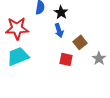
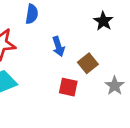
black star: (61, 12) -> (103, 21), moved

